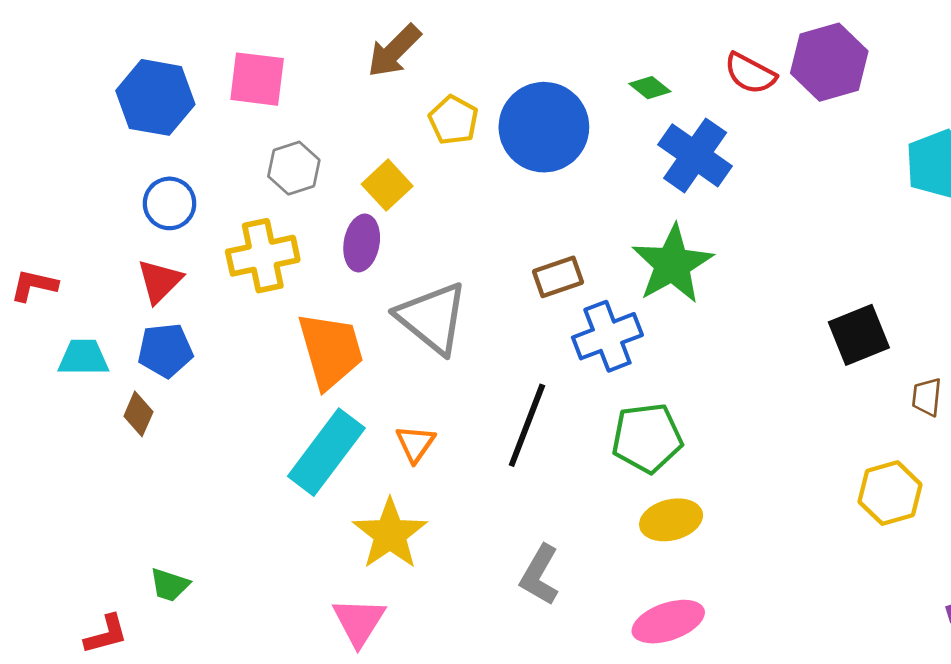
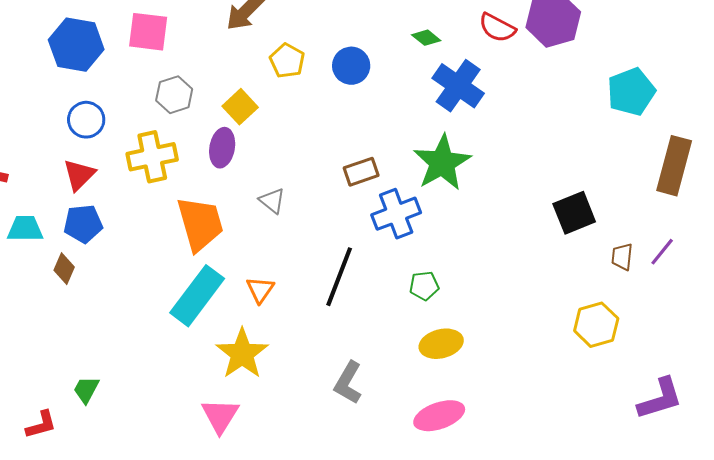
blue circle: (544, 127) -> (351, 66), size x0.6
gray triangle: (432, 318) -> (272, 201), size x0.5
green pentagon: (647, 438) -> (424, 286), size x0.6
green trapezoid: (170, 585) -> (86, 390), turned 100

